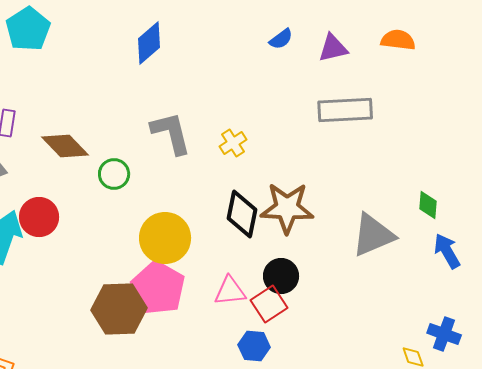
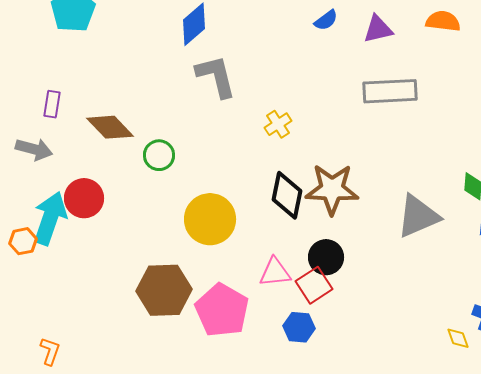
gray L-shape: (171, 133) -> (216, 76), moved
pink pentagon: (158, 288) -> (222, 310), moved

